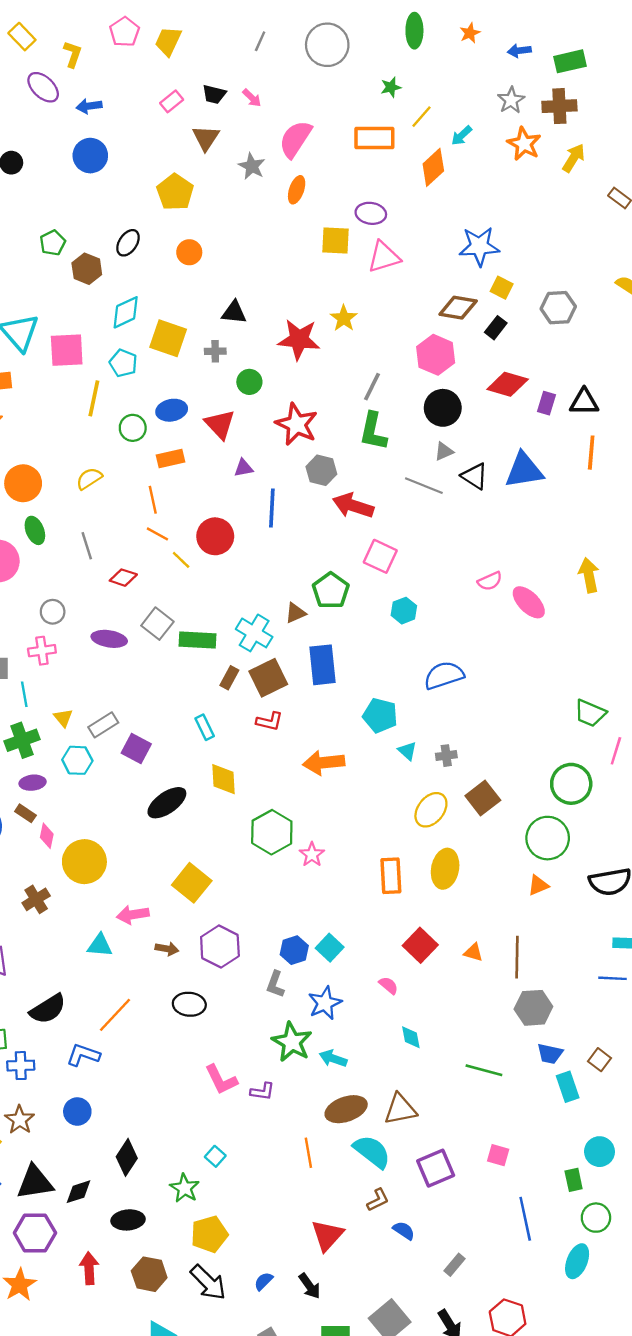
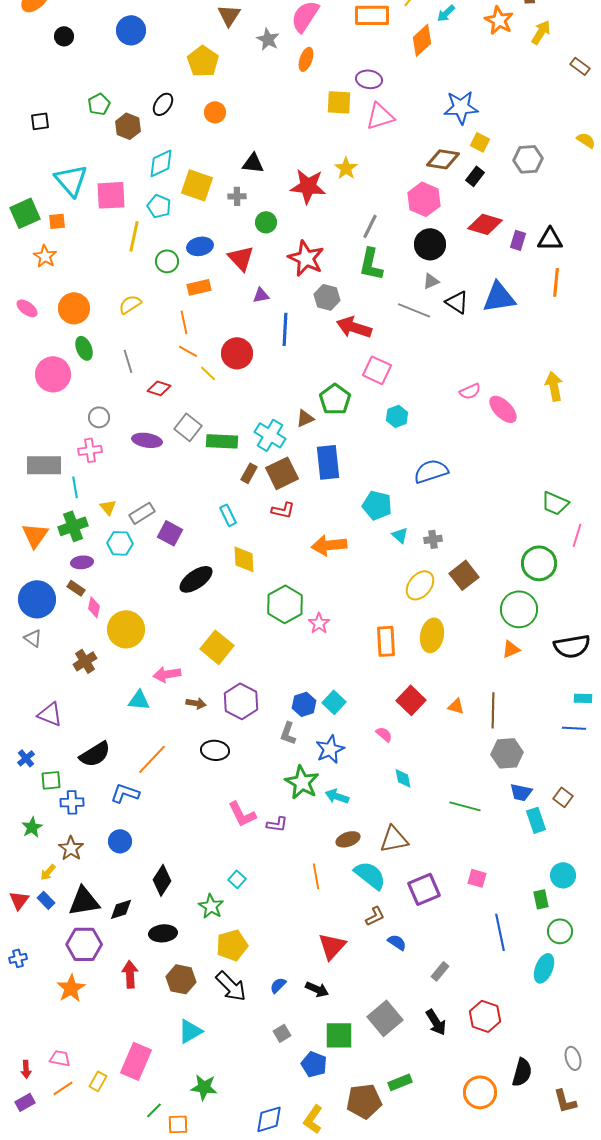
brown ellipse: (346, 1109) -> (348, 839), size x0.7
black arrow: (310, 1286) -> (317, 989), turned -30

